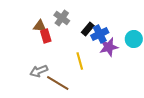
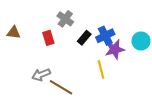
brown triangle: (40, 26) -> (14, 33), moved
black rectangle: (88, 29) -> (84, 38), moved
yellow line: (80, 61) -> (101, 69), moved

